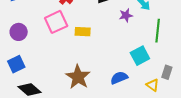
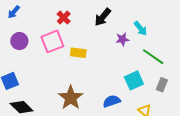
green line: (158, 31) -> (153, 57), turned -65
purple circle: (19, 32) -> (19, 41), moved
gray rectangle: (167, 72) -> (162, 85), moved

